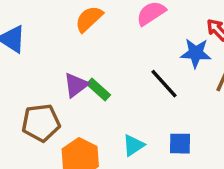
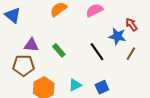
purple triangle: (76, 85) -> (31, 45), moved, turned 35
blue square: (180, 144) -> (102, 87), turned -32

